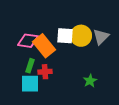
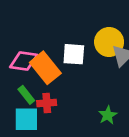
yellow circle: (81, 36) -> (109, 42), moved
green rectangle: (30, 66) -> (26, 95), turned -56

